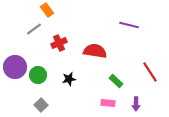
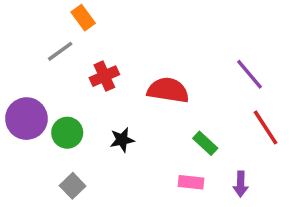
purple line: (129, 25) -> (249, 74), moved, turned 36

